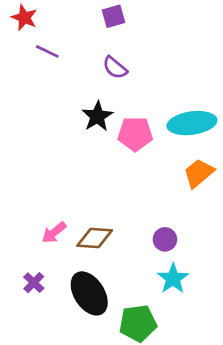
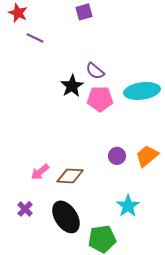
purple semicircle: (115, 68) -> (95, 71), moved
orange trapezoid: (199, 173) -> (147, 156), moved
purple circle: (165, 239) -> (117, 156), moved

